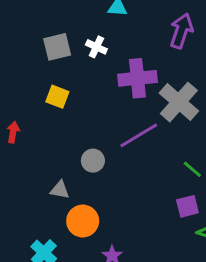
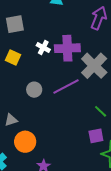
white cross: (96, 47) -> (43, 48), moved
gray circle: (93, 161) -> (34, 90), moved
gray triangle: (60, 190) -> (11, 120), turned -32

